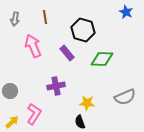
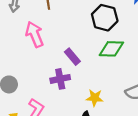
black hexagon: (83, 30) -> (105, 18), moved
purple rectangle: (67, 53) -> (72, 57), moved

